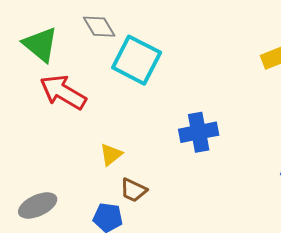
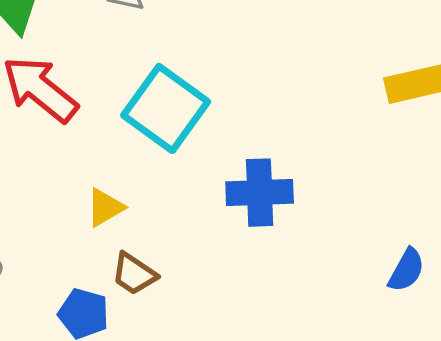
cyan square: (137, 60) -> (166, 108), moved

